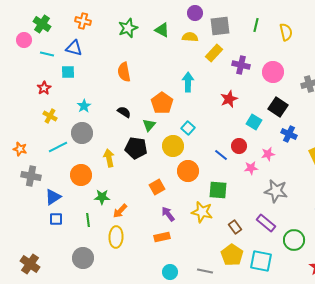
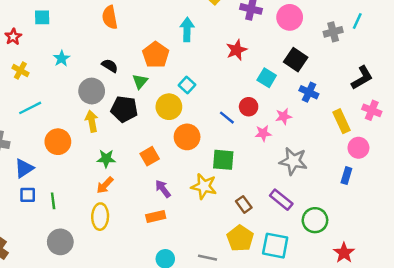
gray circle: (82, 133) -> (92, 91), moved
green star: (102, 197) -> (106, 159), moved
green line: (88, 220) -> (53, 201), moved

